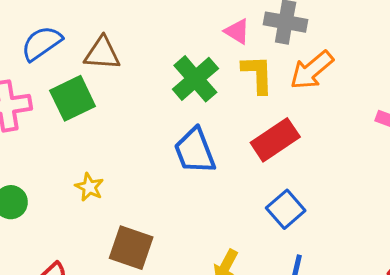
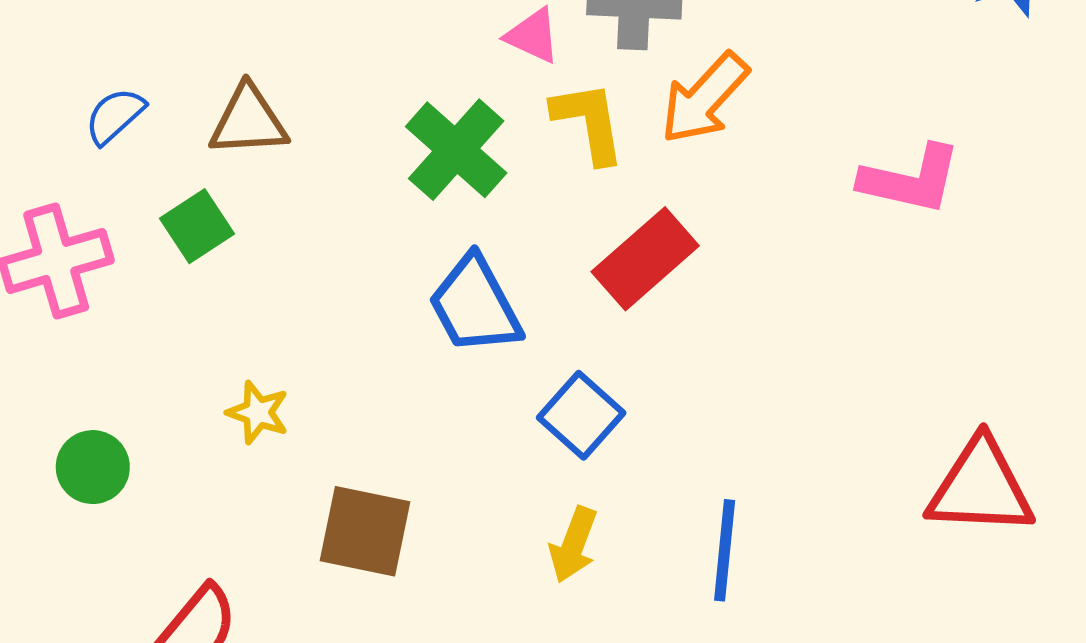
blue semicircle: (42, 43) -> (115, 116), size x0.7
green square: (73, 98) -> (197, 226), size x0.7
blue square: (286, 209) -> (581, 415), moved

